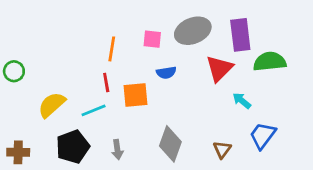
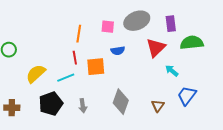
purple rectangle: (240, 35) -> (171, 24), size x0.7

